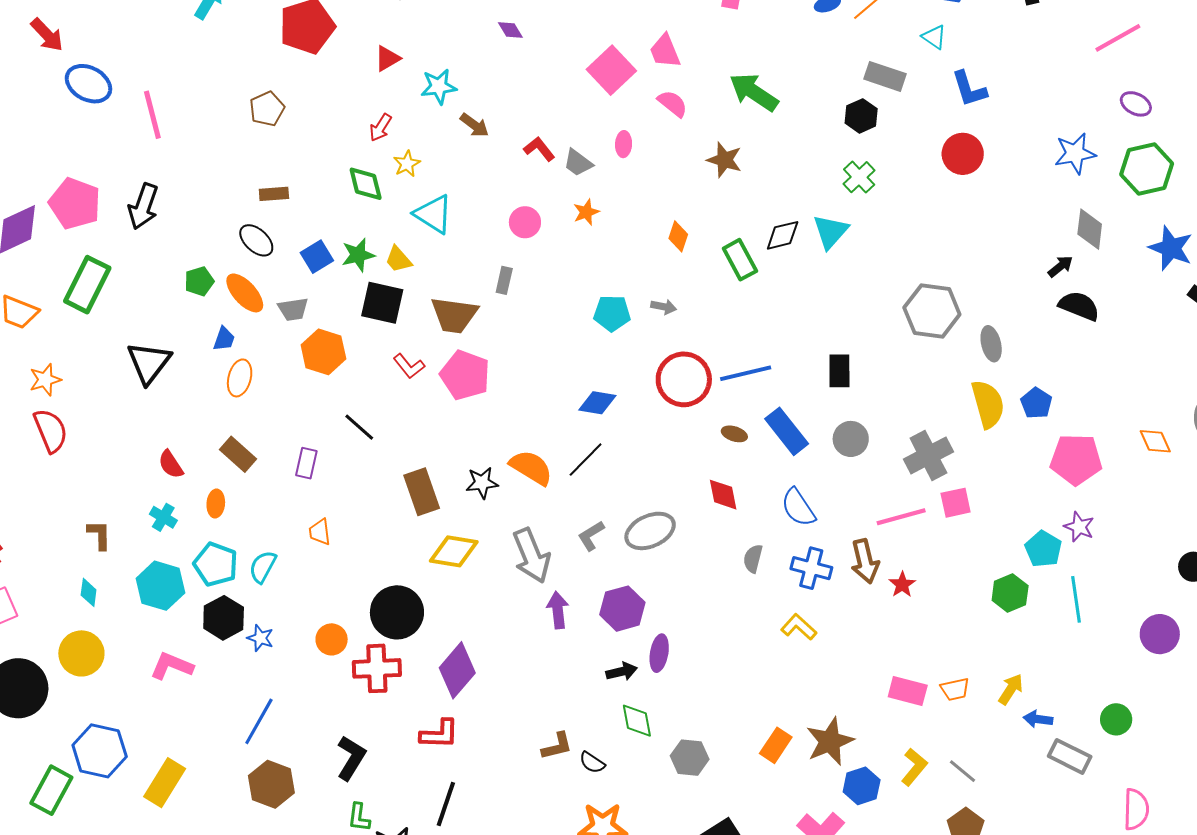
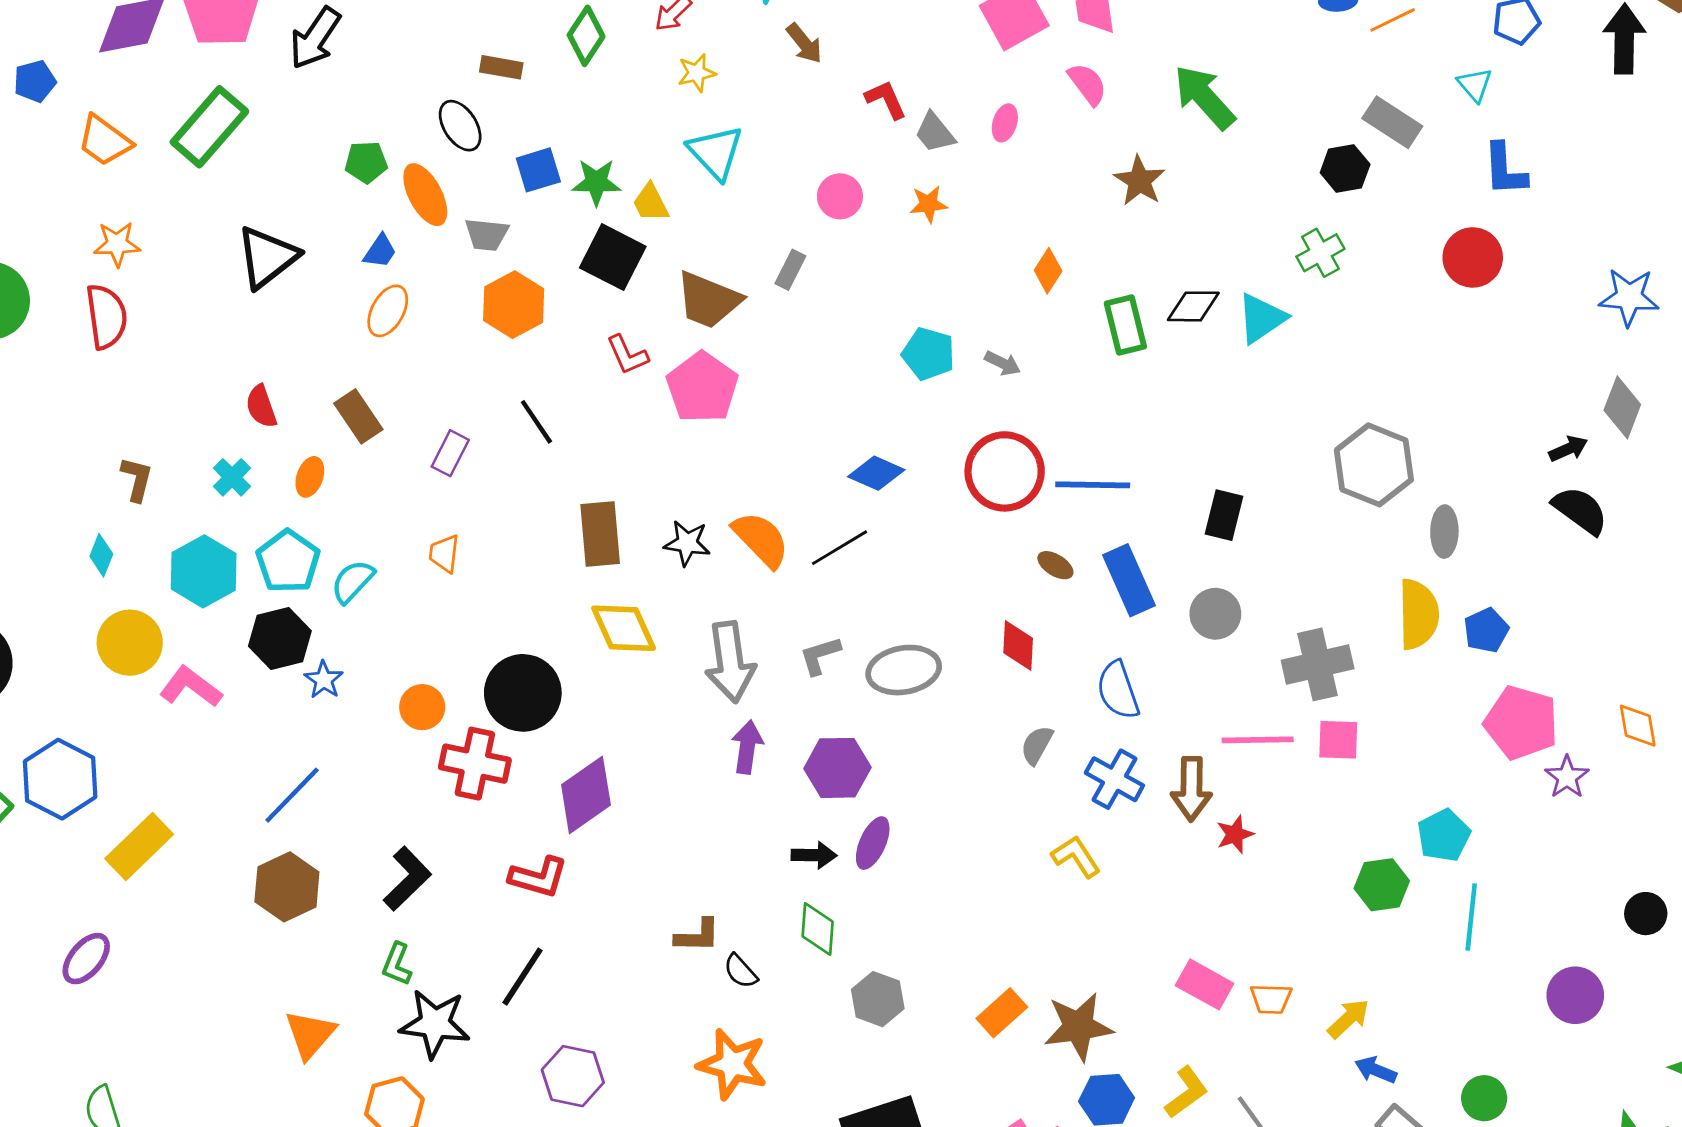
green diamond: (366, 184) -> (586, 36), moved, turned 33
purple star: (1079, 527) -> (1567, 777), moved
yellow diamond: (454, 551) -> (624, 628), turned 42
yellow circle: (81, 653) -> (130, 643), moved

